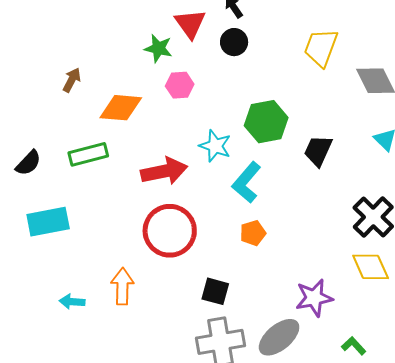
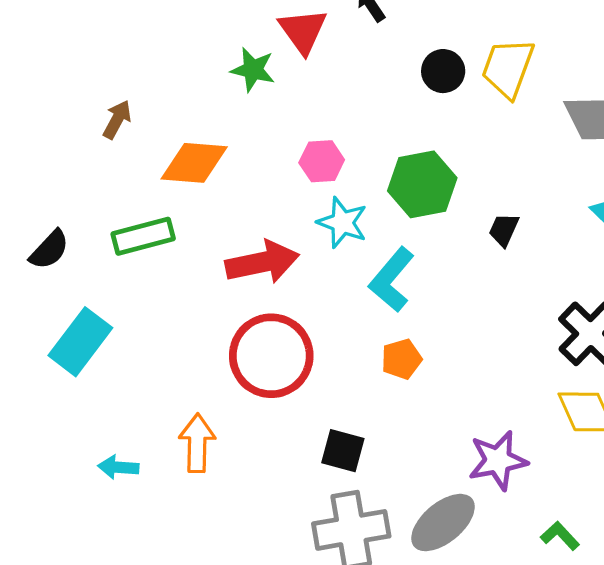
black circle: (234, 42) -> (443, 71), moved
pink hexagon: (180, 85) -> (322, 161), moved
black trapezoid: (318, 151) -> (504, 230), size x0.7
cyan rectangle: (48, 222) -> (80, 342), turned -42

